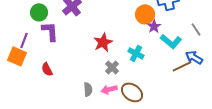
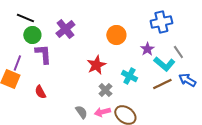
orange circle: (145, 14) -> (116, 35), moved
gray line: (196, 29) -> (178, 52), moved
brown line: (182, 66) -> (162, 84), moved
gray semicircle: (88, 89) -> (81, 112), turned -32

